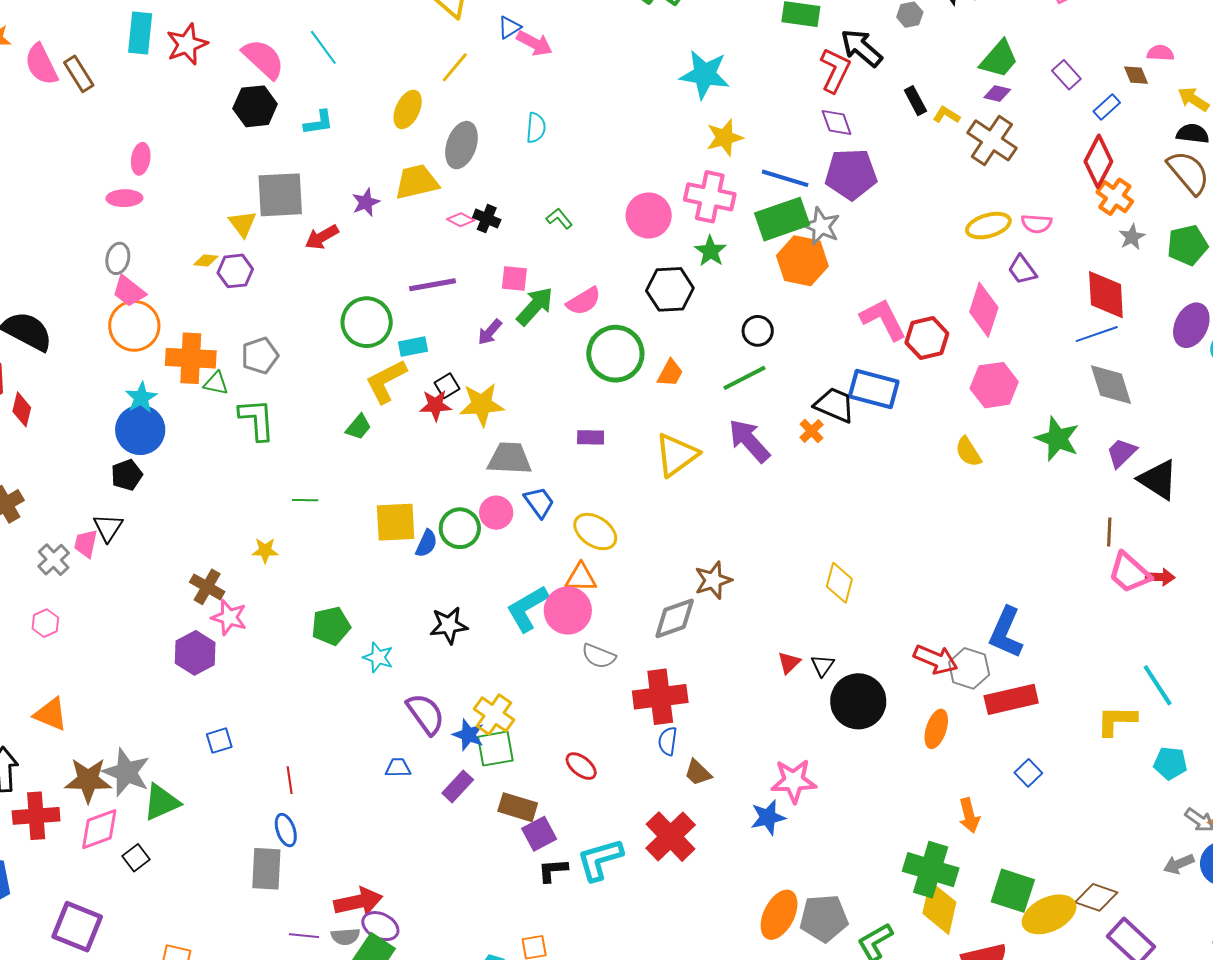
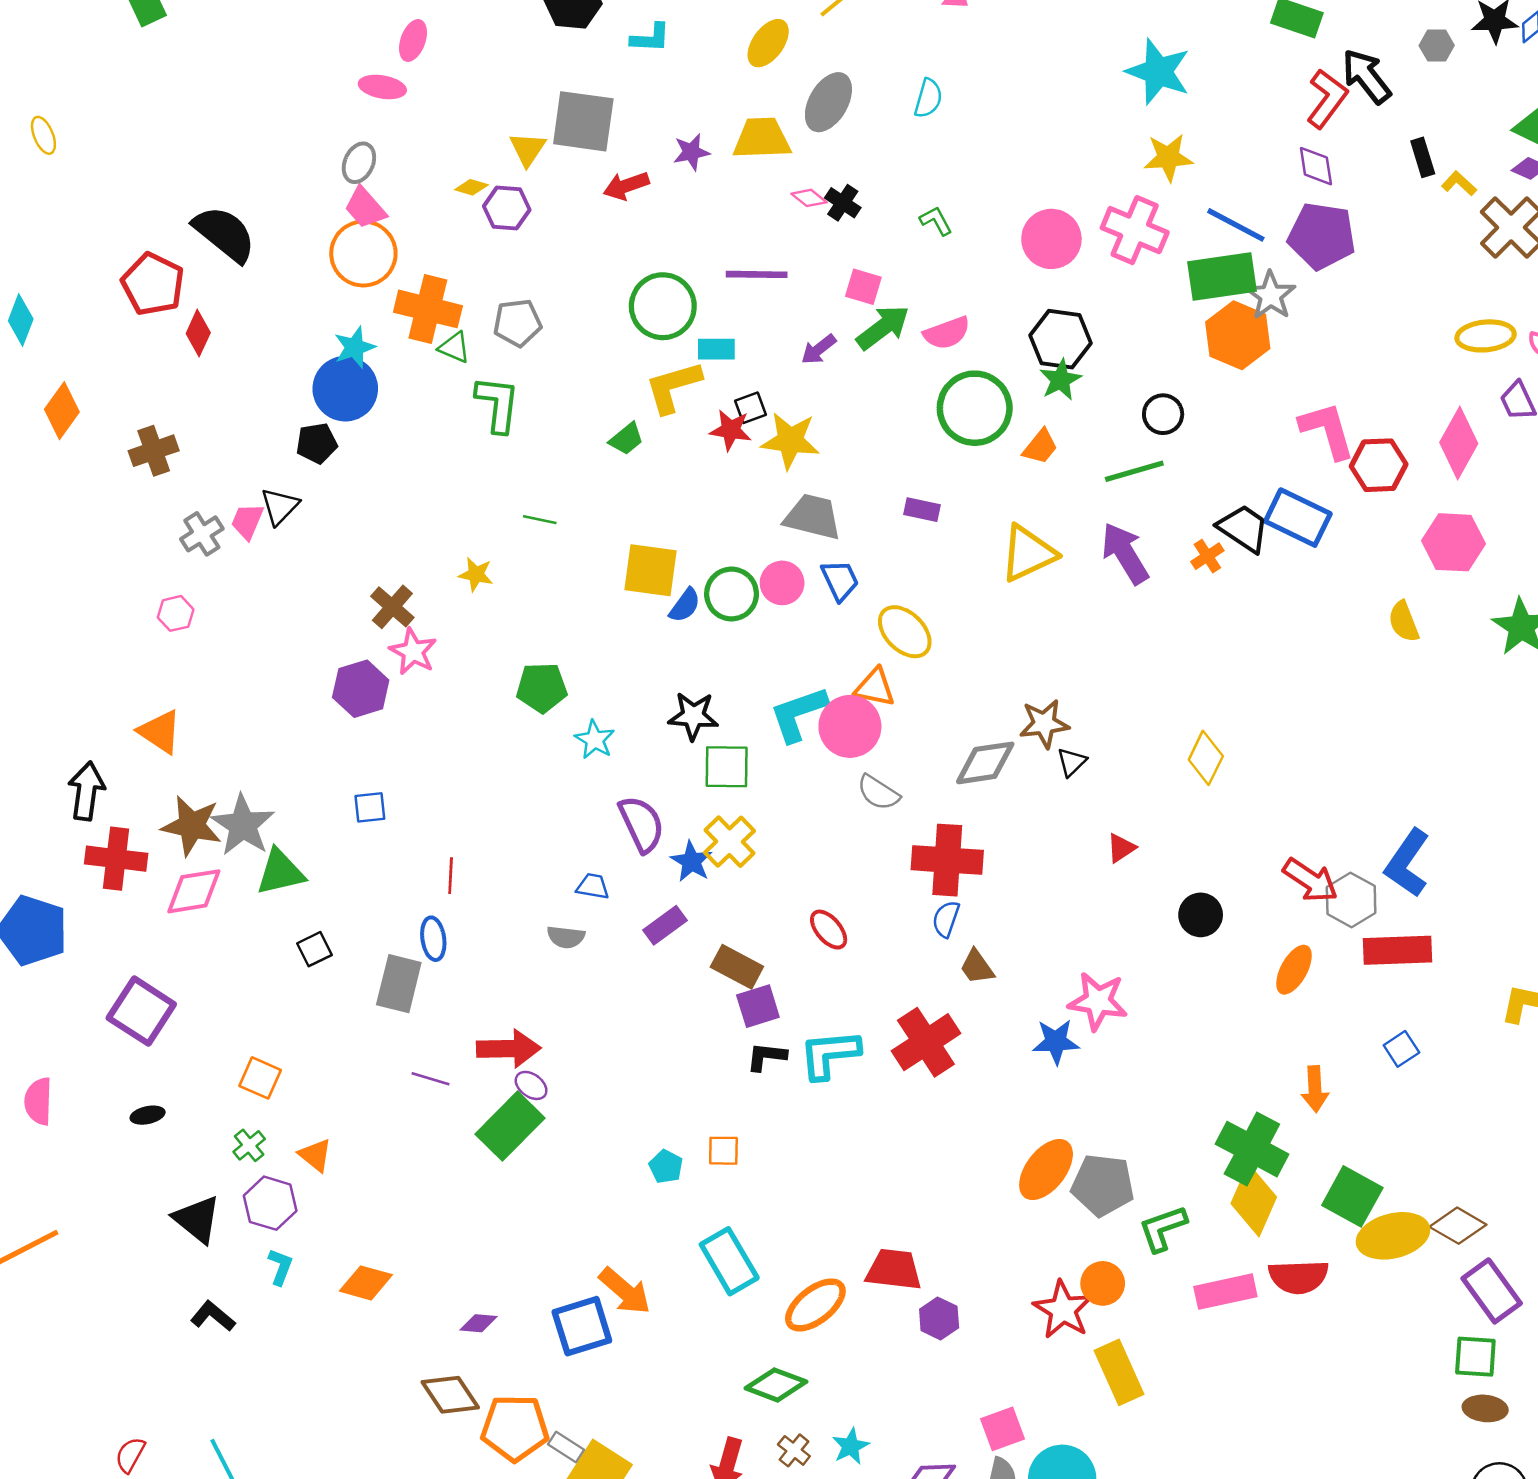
green star: (710, 251) -> (1060, 380), moved
black triangle: (823, 665) -> (1072, 762), moved
black circle: (858, 701) -> (1201, 915), size x0.6
green square: (495, 749) -> (727, 767), moved
black square: (136, 858) -> (315, 949), moved
purple ellipse: (380, 926) -> (531, 1085), size x0.7
gray semicircle: (345, 936) -> (566, 937), moved

